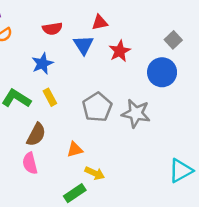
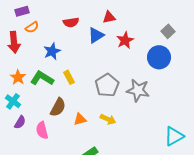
blue triangle: (84, 45) -> (96, 35), turned 30
blue star: (42, 64) -> (52, 51), moved
orange triangle: (75, 150) -> (80, 119), moved
pink semicircle: (30, 163) -> (42, 130), moved
yellow arrow: (95, 173) -> (108, 119), moved

